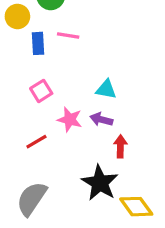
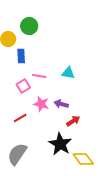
pink line: (68, 36) -> (39, 76), moved
cyan triangle: (106, 89) -> (68, 73), moved
red arrow: (120, 146) -> (73, 121), turned 56

